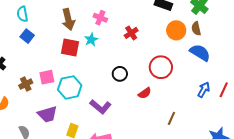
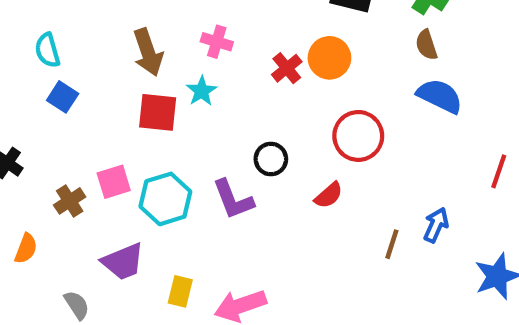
orange circle: (176, 30) -> (329, 58), moved
blue arrow: (204, 90) -> (436, 225), moved
purple L-shape: (101, 107) -> (233, 199), moved, turned 35

